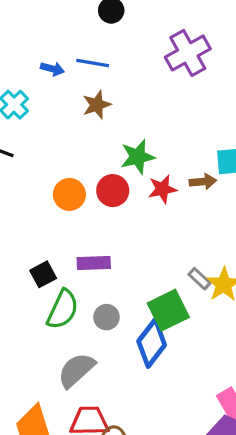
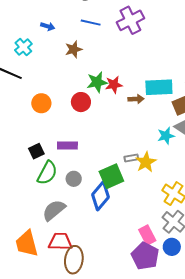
blue line: (93, 63) -> (91, 23), moved
red star: (162, 189) -> (114, 85), moved
orange circle: (69, 194) -> (41, 103), moved
gray rectangle: (200, 279) -> (131, 158), turned -56

